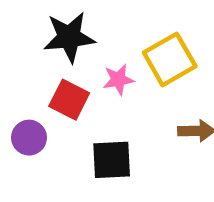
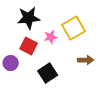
black square: (112, 160) -> (48, 73), turned -30

